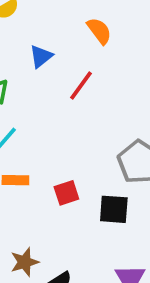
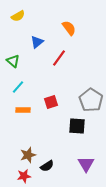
red square: (66, 193) -> (51, 102), moved

